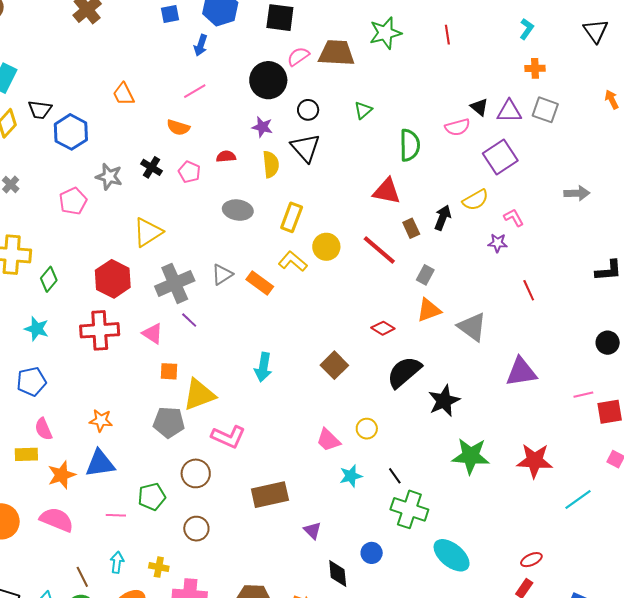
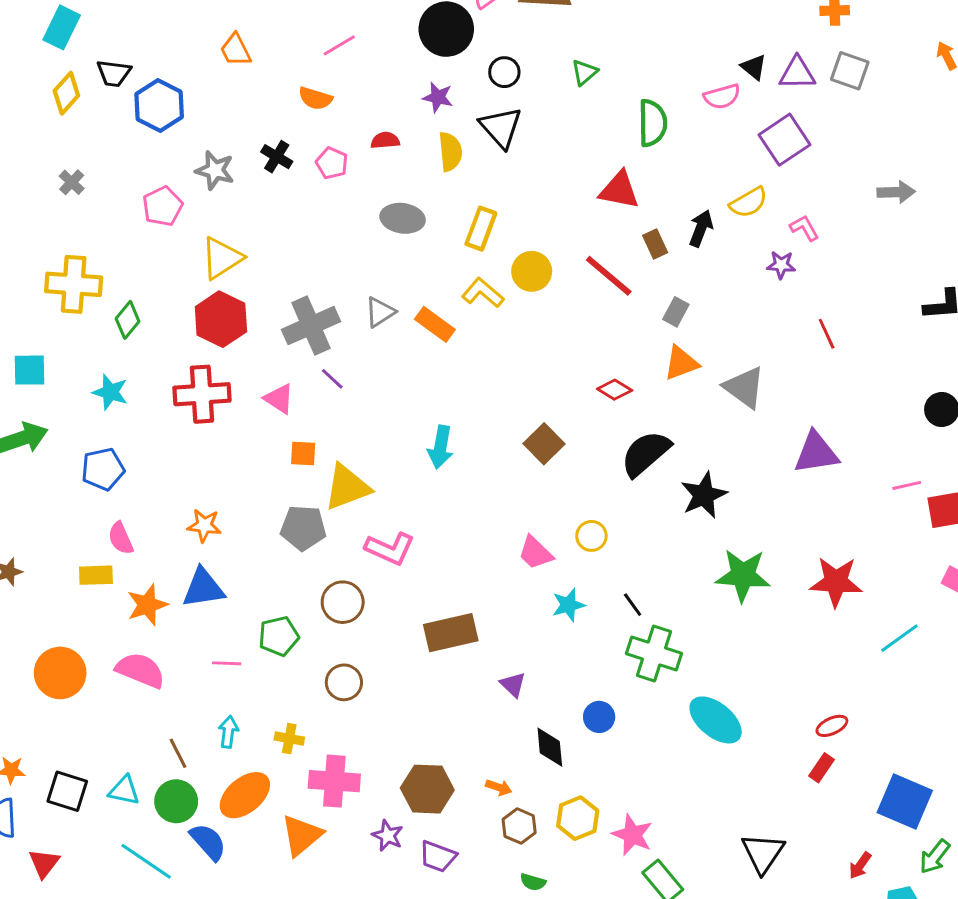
yellow triangle: (148, 232) -> (222, 258), moved

